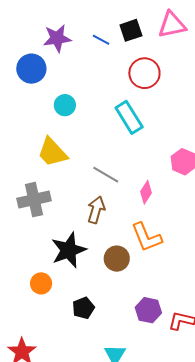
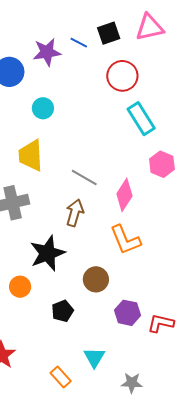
purple star: (57, 38) -> (47, 52), moved
cyan rectangle: (129, 117) -> (141, 119), moved
yellow trapezoid: (52, 152) -> (31, 155), turned 40
pink diamond: (146, 192) -> (124, 195), size x1.4
brown circle: (117, 259) -> (96, 279), moved

